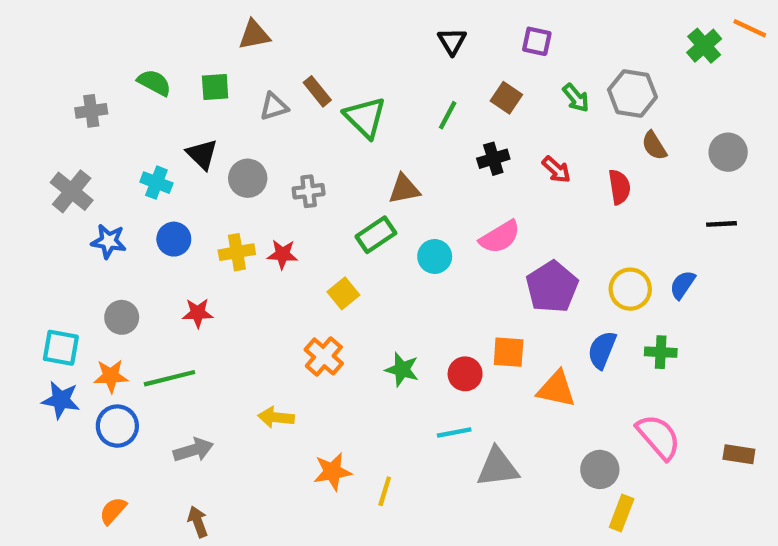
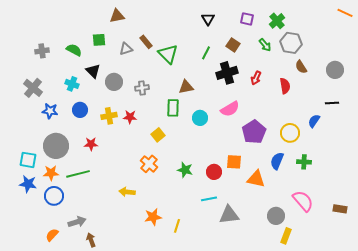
green cross: (704, 46) -> (277, 21), moved
green semicircle: (154, 83) -> (74, 50), moved
black cross: (493, 159) -> (227, 73), size x1.5
red arrow: (556, 170) -> (256, 78), turned 72
green rectangle: (376, 235) -> (173, 108), turned -54
blue semicircle: (682, 285) -> (314, 121), moved
gray circle: (122, 317) -> (56, 146), size x1.6
gray arrow: (193, 450) -> (77, 222), moved

